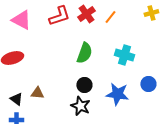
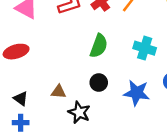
brown triangle: (37, 93) -> (59, 92), moved
black star: (80, 106) -> (79, 112), moved

